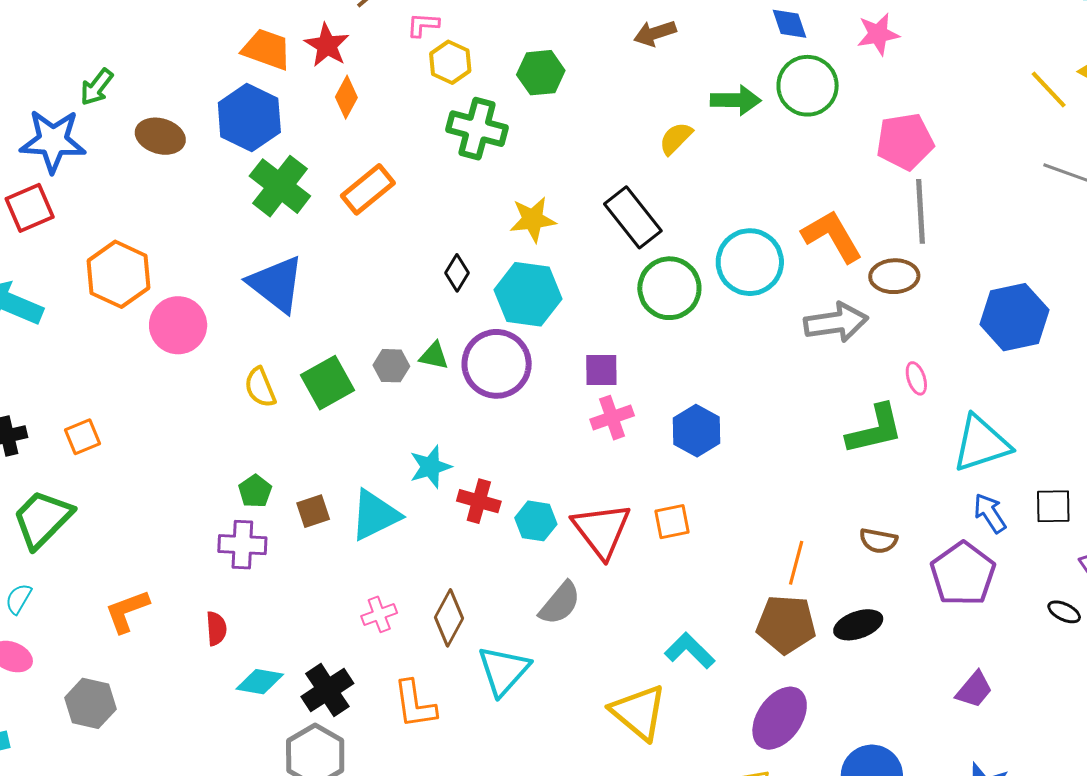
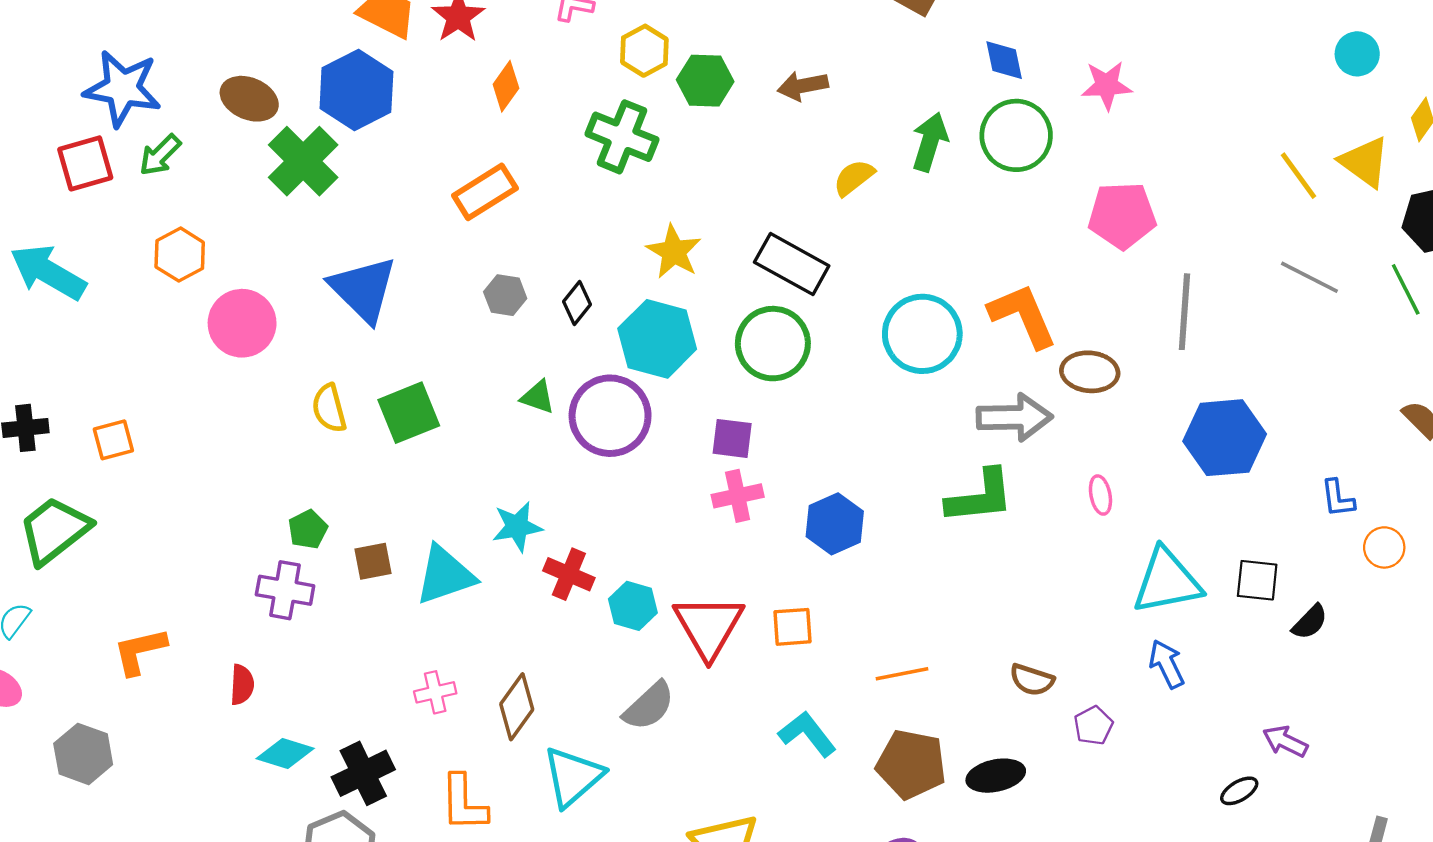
brown arrow: (655, 33) -> (803, 86), moved
yellow hexagon: (450, 62) -> (644, 51), moved
green arrow: (97, 87) -> (160, 155), moved
orange diamond: (346, 97) -> (506, 86), moved
green arrow: (736, 100) -> (930, 142), turned -81
green cross: (280, 186) -> (303, 161), moved
gray line: (920, 211) -> (1184, 312), moved
black rectangle: (633, 217) -> (792, 264), turned -30
yellow star: (533, 219) -> (674, 252), turned 30
orange hexagon: (118, 274) -> (180, 255), size x0.7
green circle: (669, 288) -> (773, 344), moved
gray hexagon: (391, 366) -> (505, 295), moved
green L-shape: (875, 429) -> (980, 497), moved
black square: (1053, 506) -> (1257, 580), moved
orange line: (796, 563) -> (902, 674), moved, turned 57
purple pentagon: (963, 574) -> (1093, 726), moved, size x0.5
black ellipse: (1064, 612) -> (1239, 791), turned -64
cyan L-shape: (690, 651) -> (807, 734), moved

